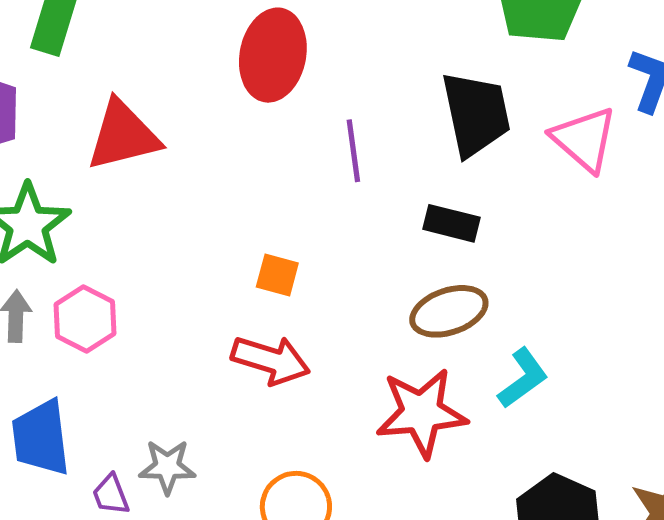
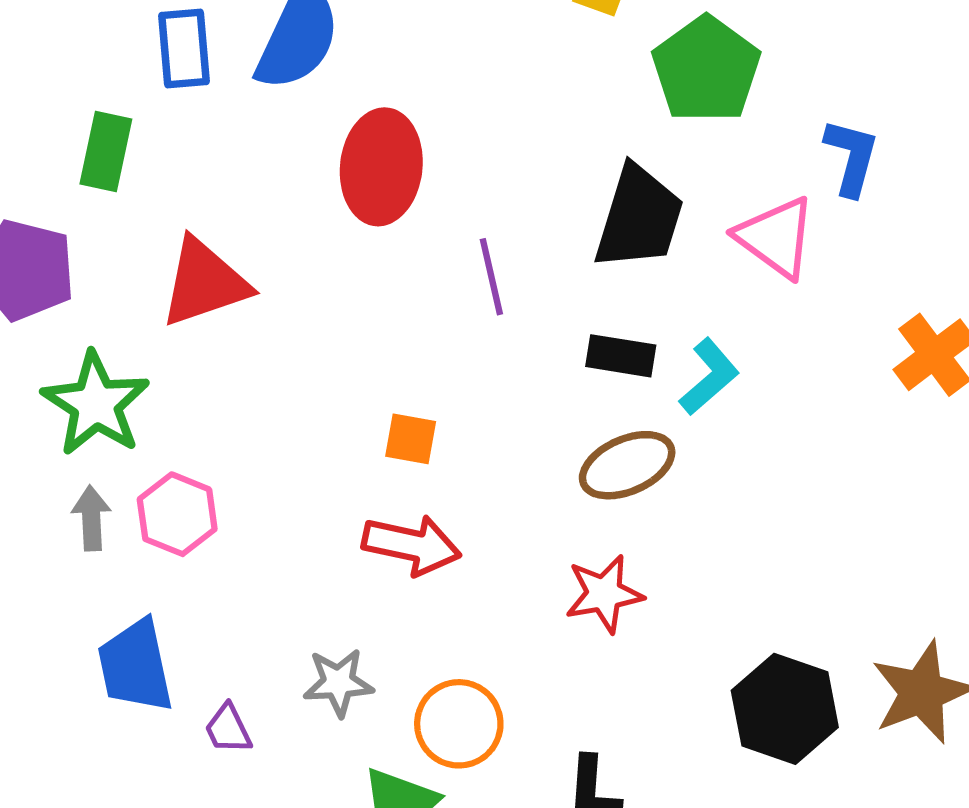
black trapezoid: (476, 114) -> (639, 218), turned 34
cyan L-shape: (523, 378) -> (709, 377), moved
red star: (422, 413) -> (604, 594), size x0.7
gray star: (167, 467) -> (338, 683), moved

